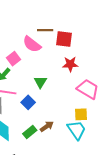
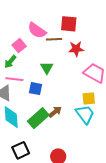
brown line: (45, 30) -> (54, 39), moved
blue square: (28, 102) -> (35, 89), turned -32
green rectangle: (30, 132) -> (38, 118), size x1.5

